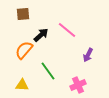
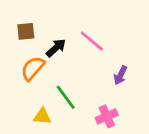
brown square: (23, 14) -> (26, 31), moved
yellow triangle: (22, 85) -> (42, 116), moved

